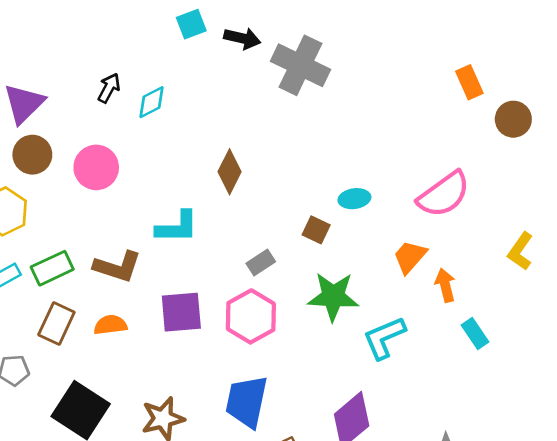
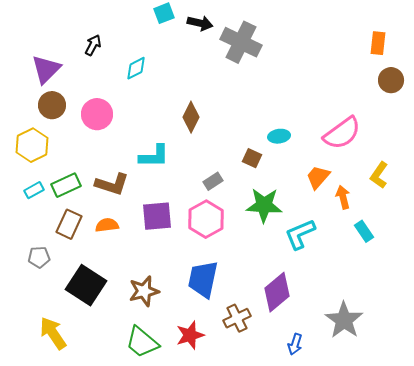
orange rectangle: (469, 82) -> (378, 43), moved, turned 30
black arrow: (109, 88) -> (93, 45), moved
yellow L-shape: (520, 251) -> (379, 175), moved

